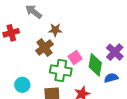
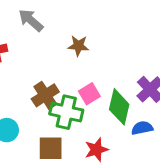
brown star: (55, 30) -> (78, 46), moved
brown cross: (44, 47) -> (45, 95), moved

